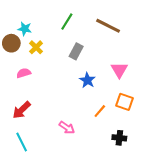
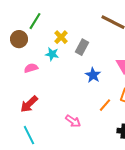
green line: (67, 22) -> (35, 21), moved
cyan star: (25, 29) -> (52, 54), moved
yellow cross: (36, 47) -> (61, 37), moved

